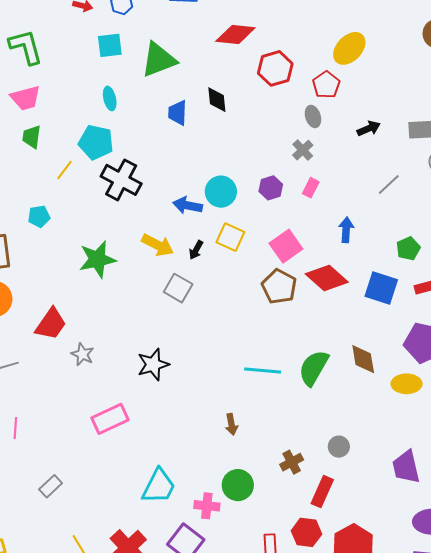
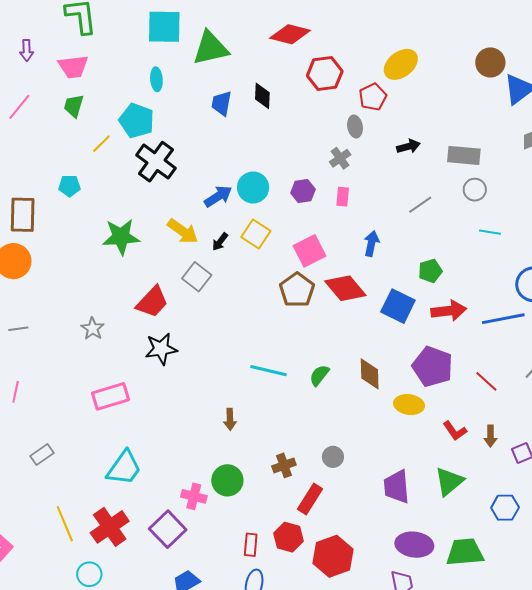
cyan square: (110, 45) -> (164, 27), size x1.4
pink rectangle: (311, 188) -> (343, 197), turned -30
blue arrow: (188, 205) -> (218, 196), turned 128
red trapezoid: (51, 324) -> (152, 302), moved
green semicircle: (314, 368) -> (319, 375), size x0.6
cyan trapezoid: (159, 486) -> (124, 468), moved

